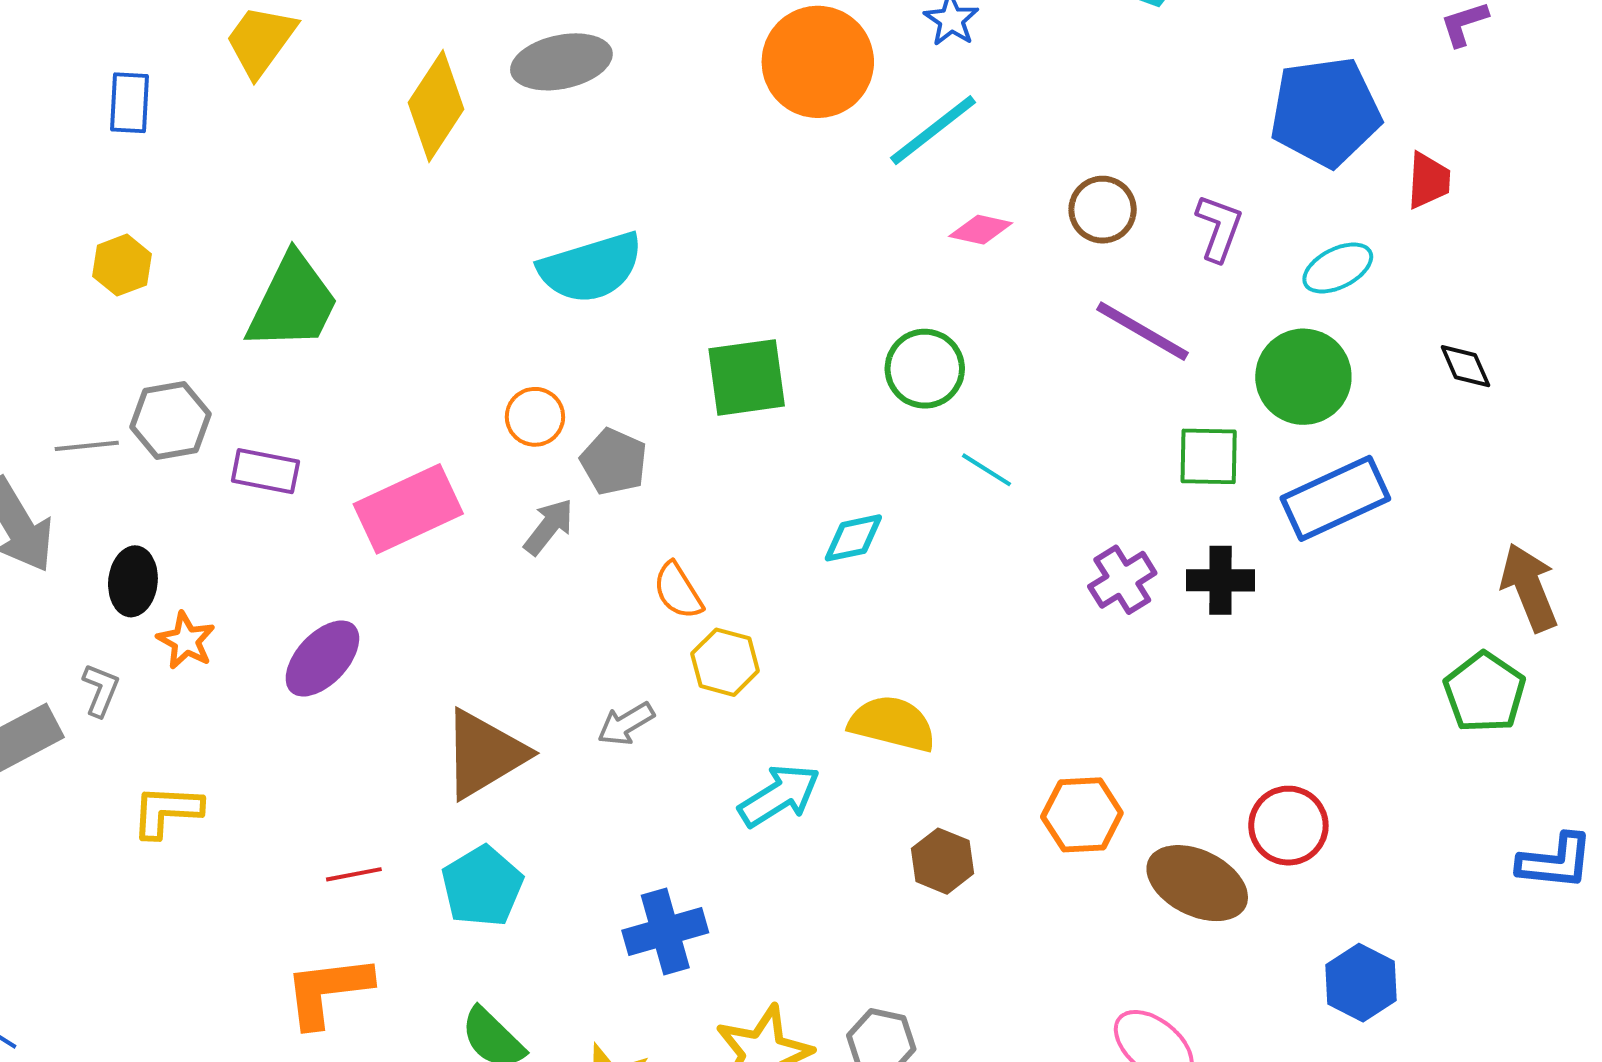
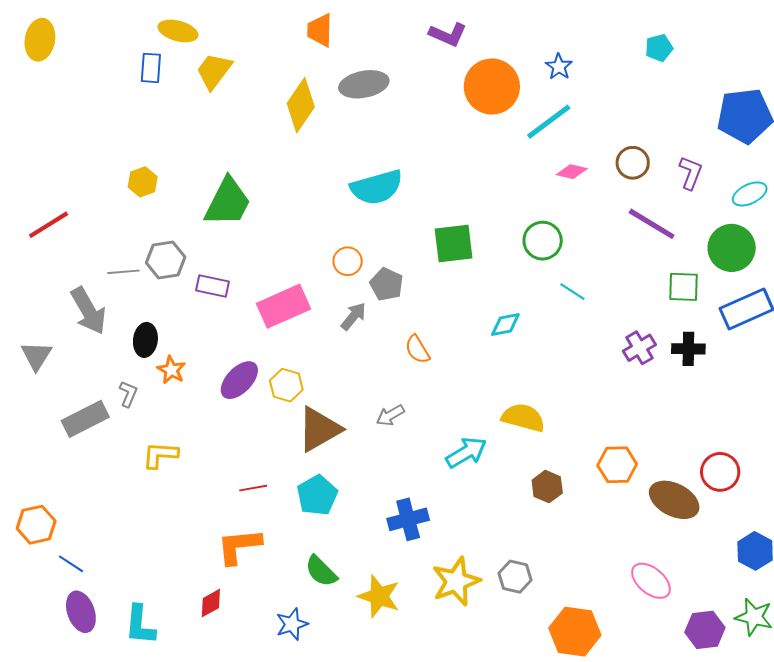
blue rectangle: (129, 103) -> (151, 68), moved
yellow hexagon: (725, 662) -> (286, 385), moved

